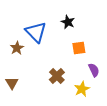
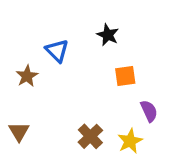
blue triangle: (36, 32) -> (57, 51), size x0.7
brown cross: (57, 76) -> (90, 136), moved

